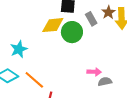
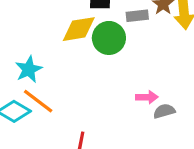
gray rectangle: (91, 19) -> (137, 16), turned -64
orange line: (34, 80) -> (38, 101), moved

